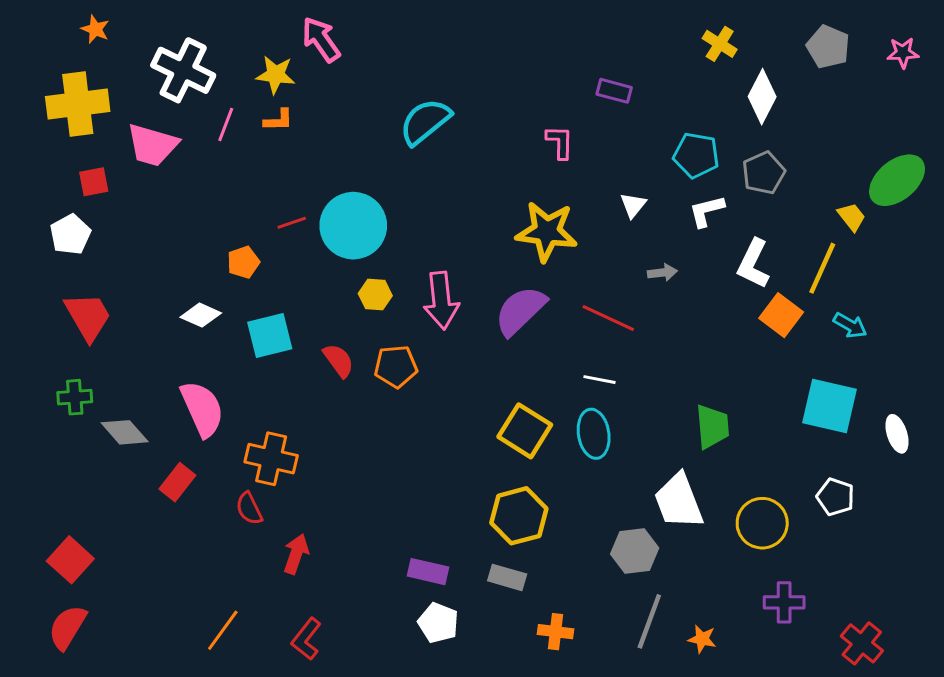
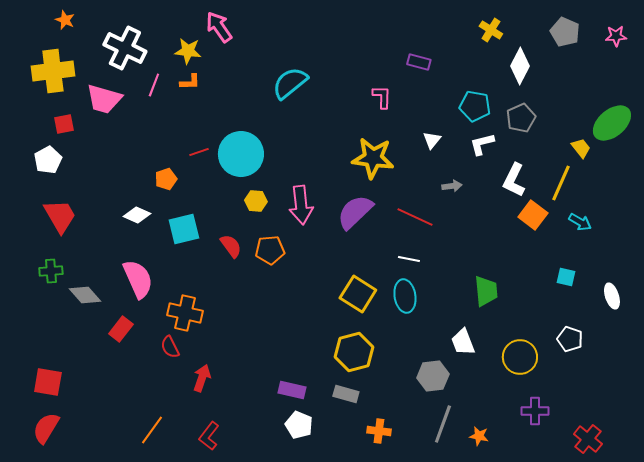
cyan square: (830, 406) -> (566, 277), size x0.5
white trapezoid: (679, 501) -> (463, 342), size x0.7
red square: (70, 560) -> (48, 382), turned -32

